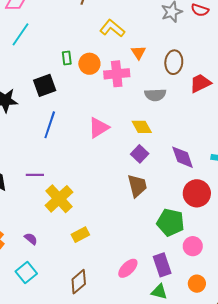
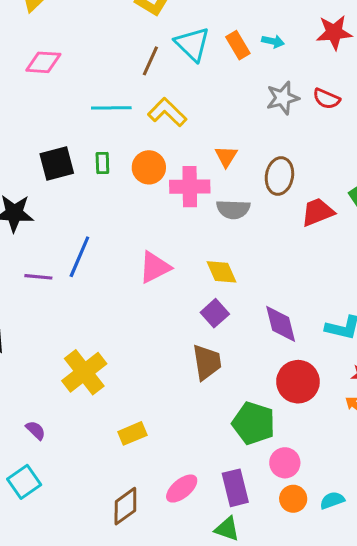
yellow L-shape: (112, 28) -> (167, 112), moved
cyan line: (20, 34) -> (111, 108), moved, turned 50
green rectangle: (67, 58) -> (102, 163), moved
black square: (45, 85) -> (57, 163), moved
gray semicircle: (155, 95) -> (233, 209), moved
purple line: (35, 175) -> (38, 277), moved
yellow rectangle: (80, 235) -> (132, 433), moved
brown diamond: (79, 282) -> (125, 506), moved
orange circle: (197, 284) -> (293, 499), moved

